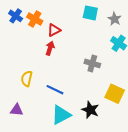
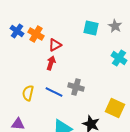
gray star: (115, 19) -> (115, 26), moved
gray cross: (92, 63) -> (76, 87), moved
blue line: (55, 90) -> (54, 92), moved

